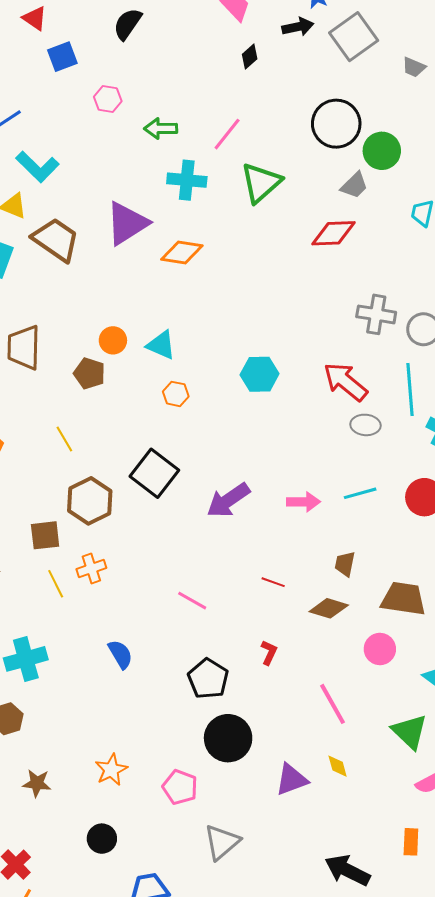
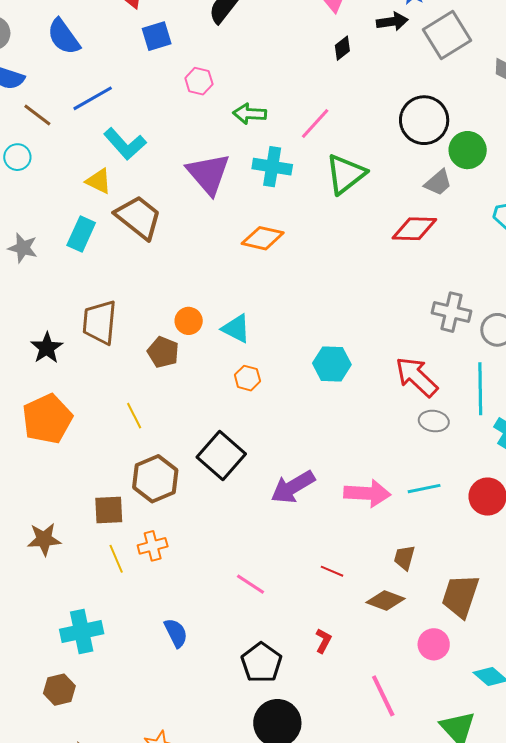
purple triangle: (127, 223) -> (208, 174), moved, turned -42
pink arrow: (303, 502) -> (367, 493), size x1.4
brown trapezoid: (404, 599) -> (460, 596), turned -84

